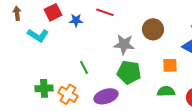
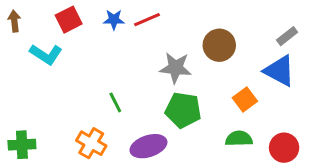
red line: (105, 12) -> (147, 20), turned -42
blue star: (76, 20) -> (114, 20), moved
orange square: (170, 65) -> (245, 99), turned -35
green cross: (44, 88) -> (22, 145), moved

